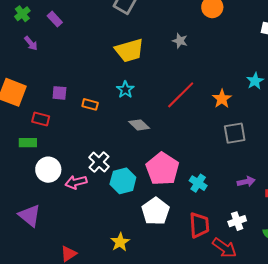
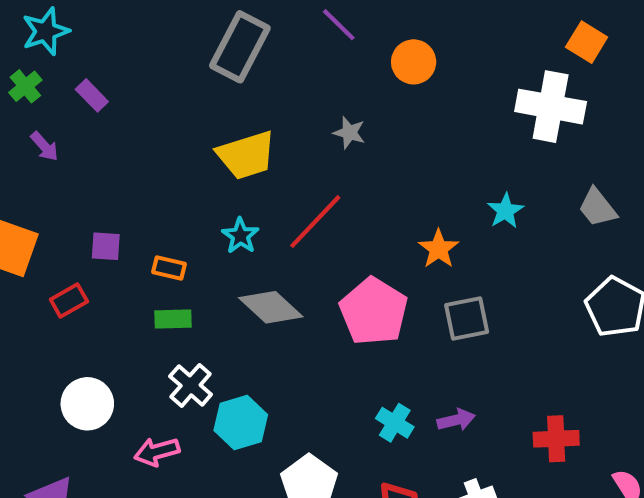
red line: (181, 95) -> (315, 222), moved
red rectangle: (41, 119) -> (69, 301), turned -42
gray diamond: (139, 125) -> (271, 307), size x1.4
green rectangle: (28, 143) -> (173, 319), moved
pink pentagon: (162, 169) -> (374, 311), moved
pink arrow: (76, 182) -> (157, 452), moved
purple arrow: (246, 182) -> (456, 420), moved

